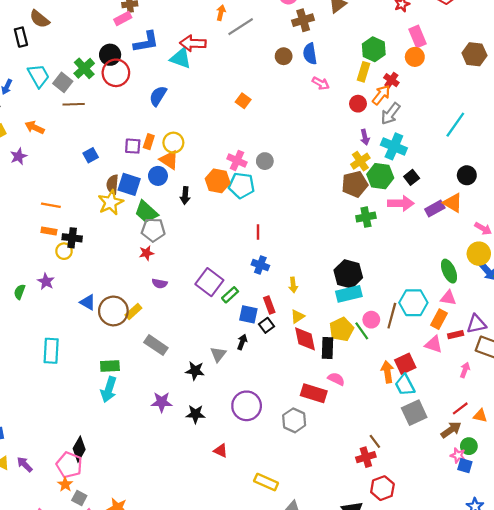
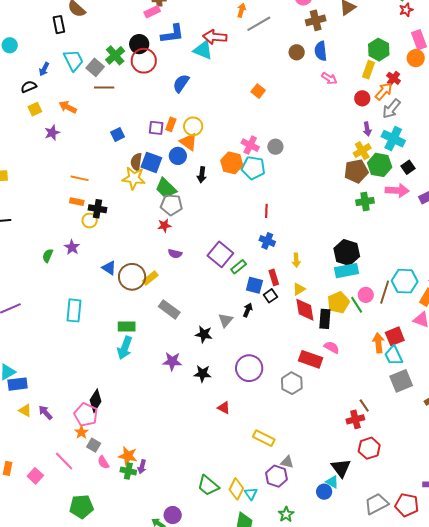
yellow star: (111, 202) -> (134, 178), turned 30

